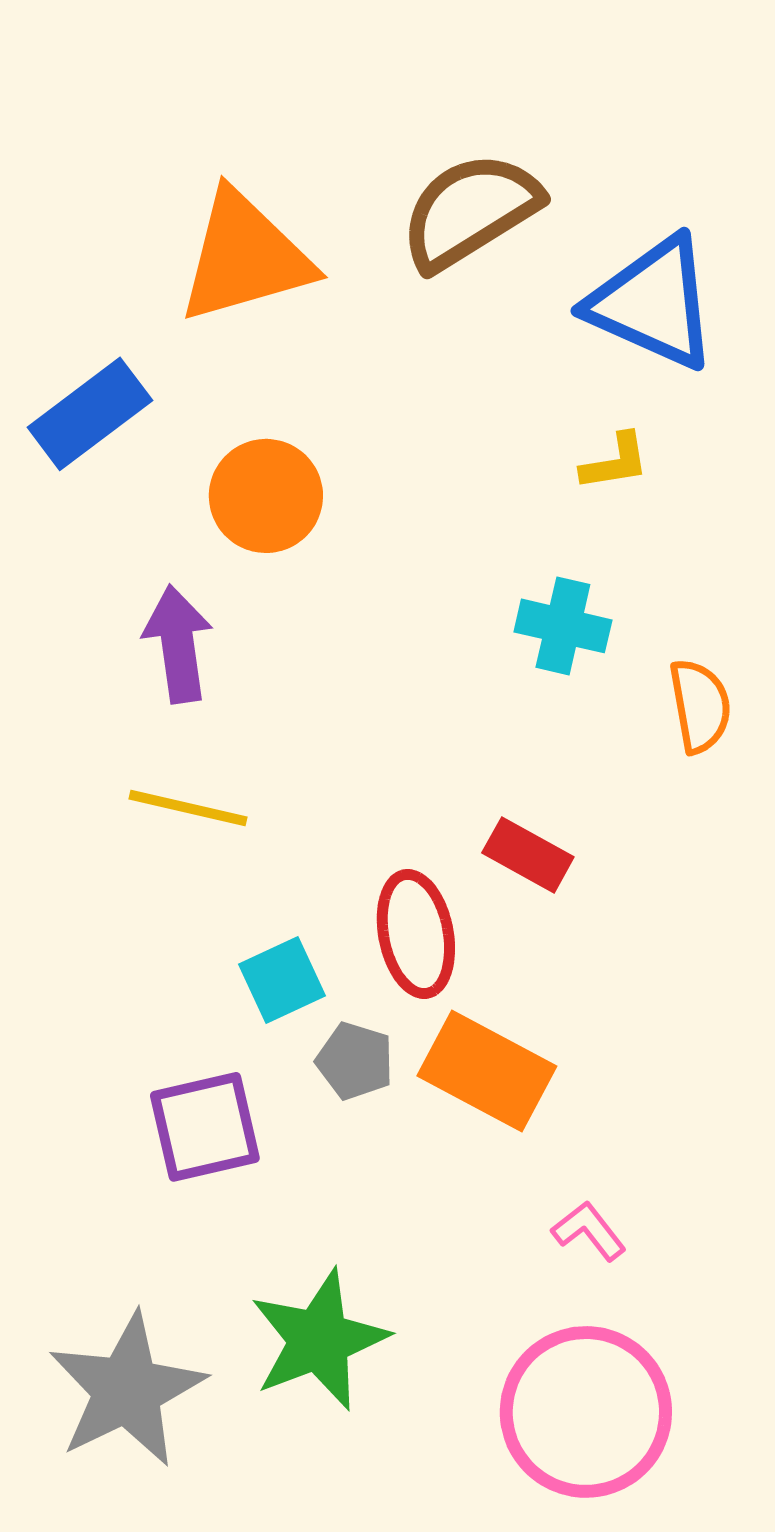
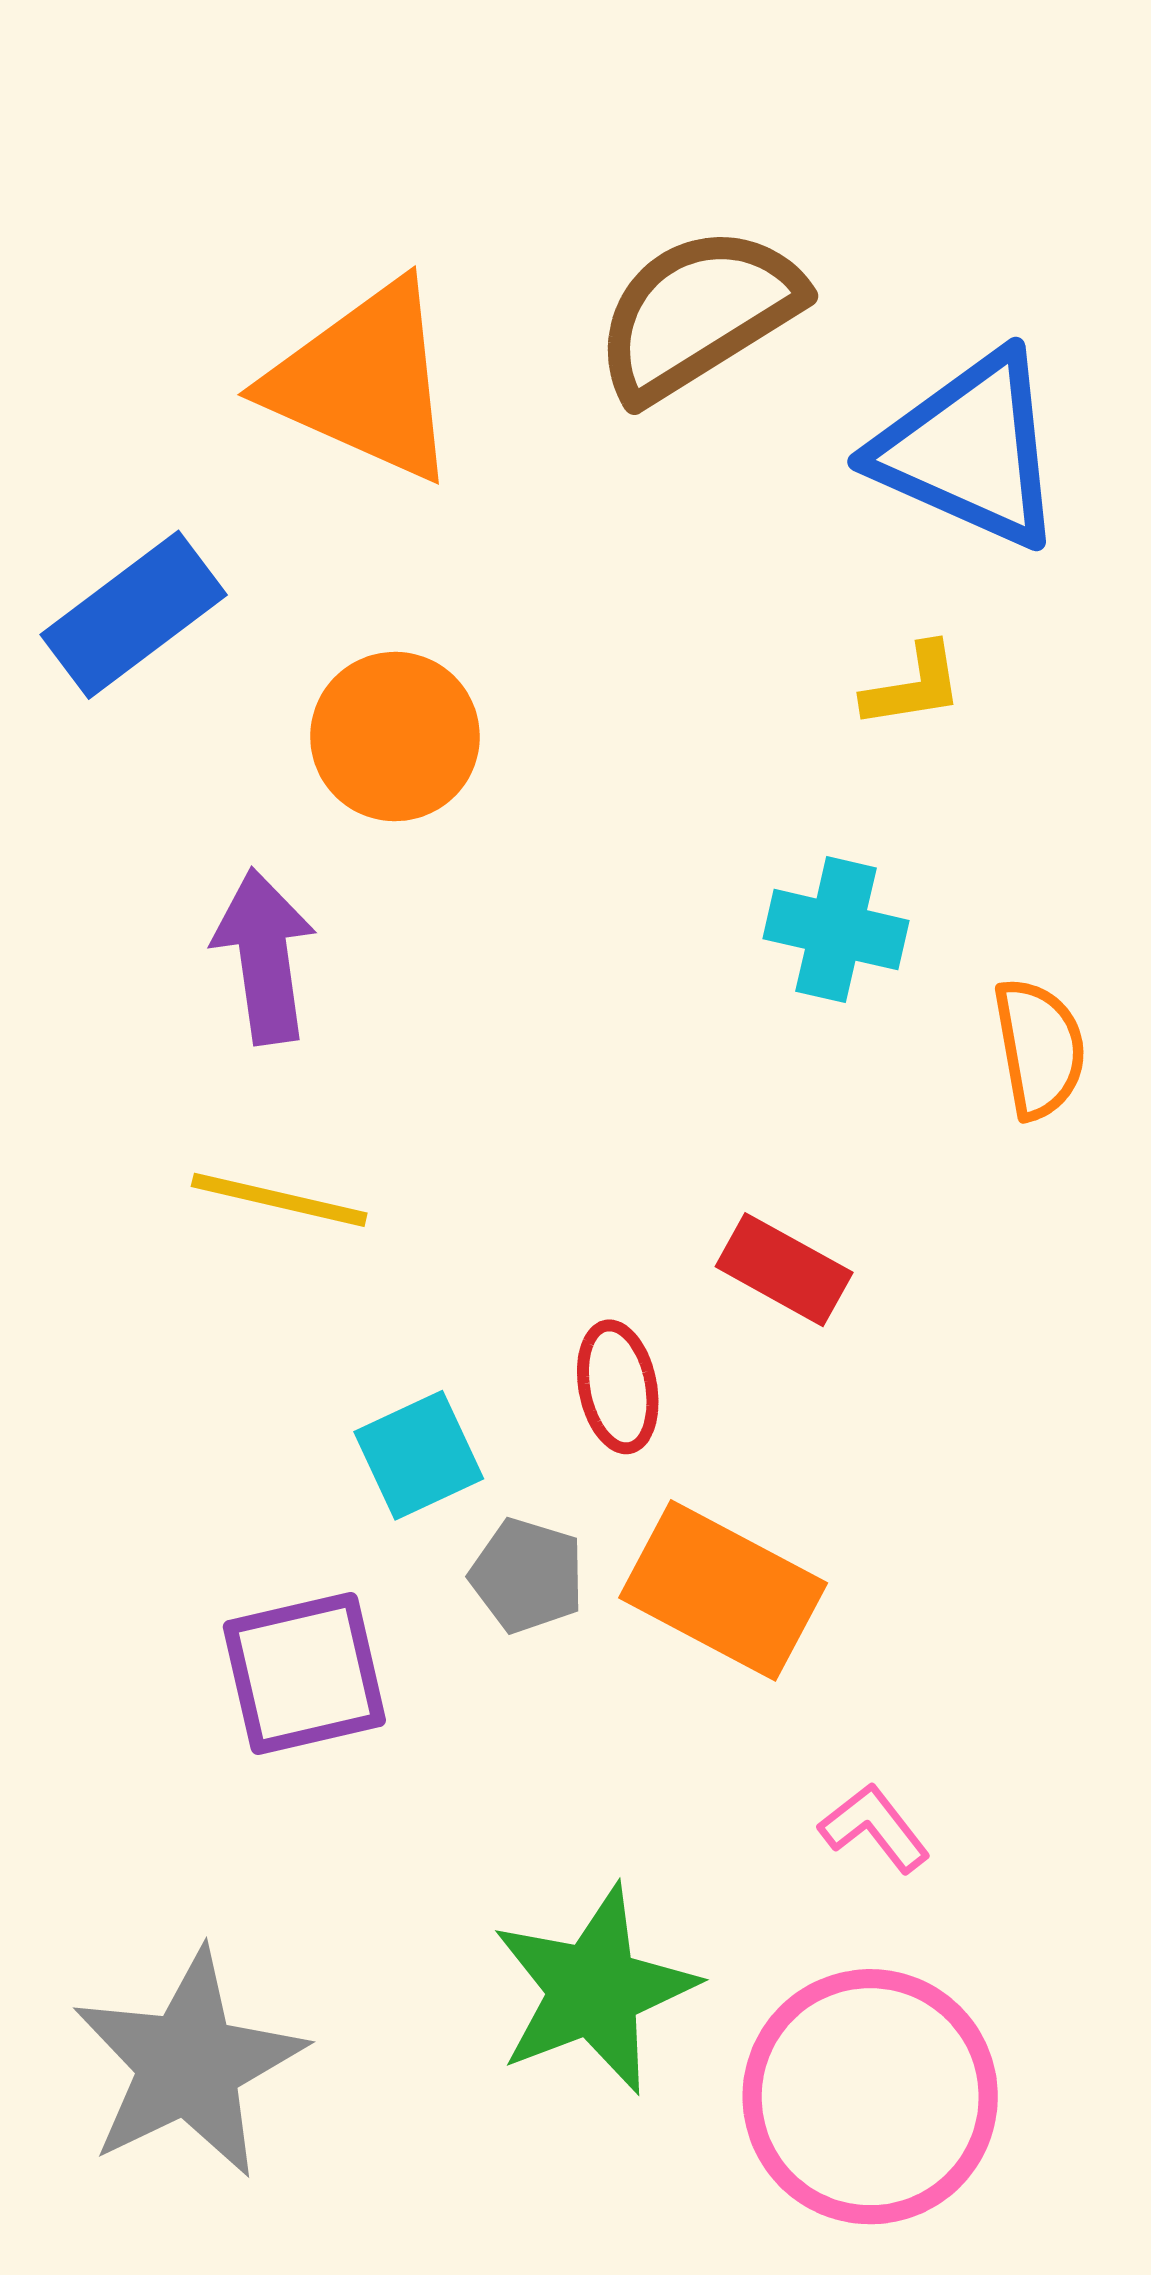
orange triangle: (245, 257) -> (364, 382), turned 40
red ellipse: (416, 934) -> (618, 1387), size x0.7
green star: (319, 1340) -> (594, 1990), moved

